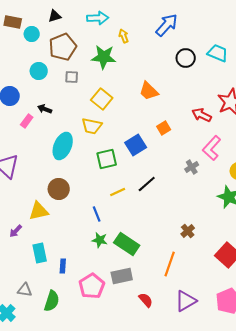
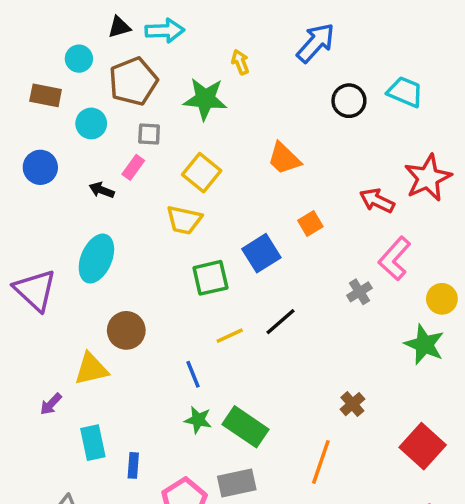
cyan arrow: (98, 18) -> (165, 31), moved
brown rectangle: (13, 22) -> (46, 95), moved
pink rectangle: (27, 121) -> (133, 167), moved
cyan ellipse: (63, 146) -> (96, 259), moved

